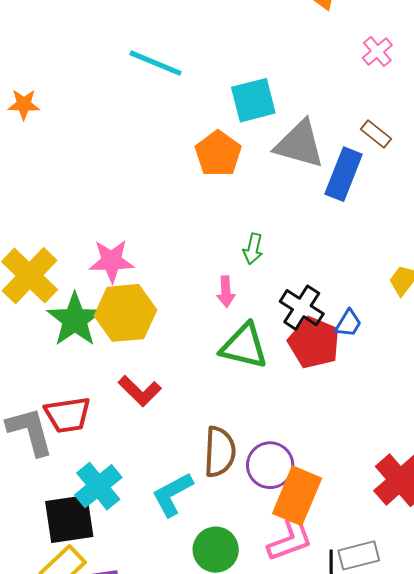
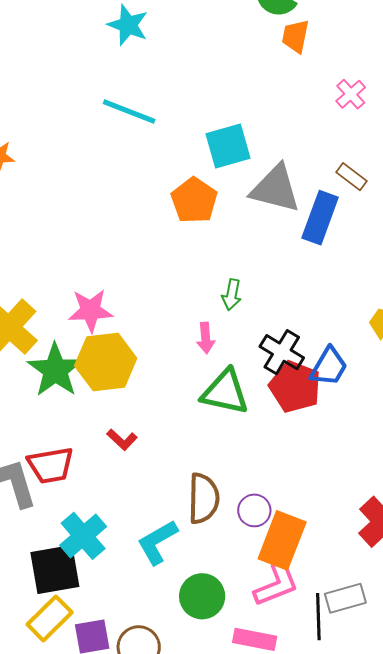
blue trapezoid: (348, 323) -> (329, 367), size x1.4
red L-shape: (140, 391) -> (122, 440), size x0.7
purple circle: (270, 465) -> (254, 510), size x0.7

